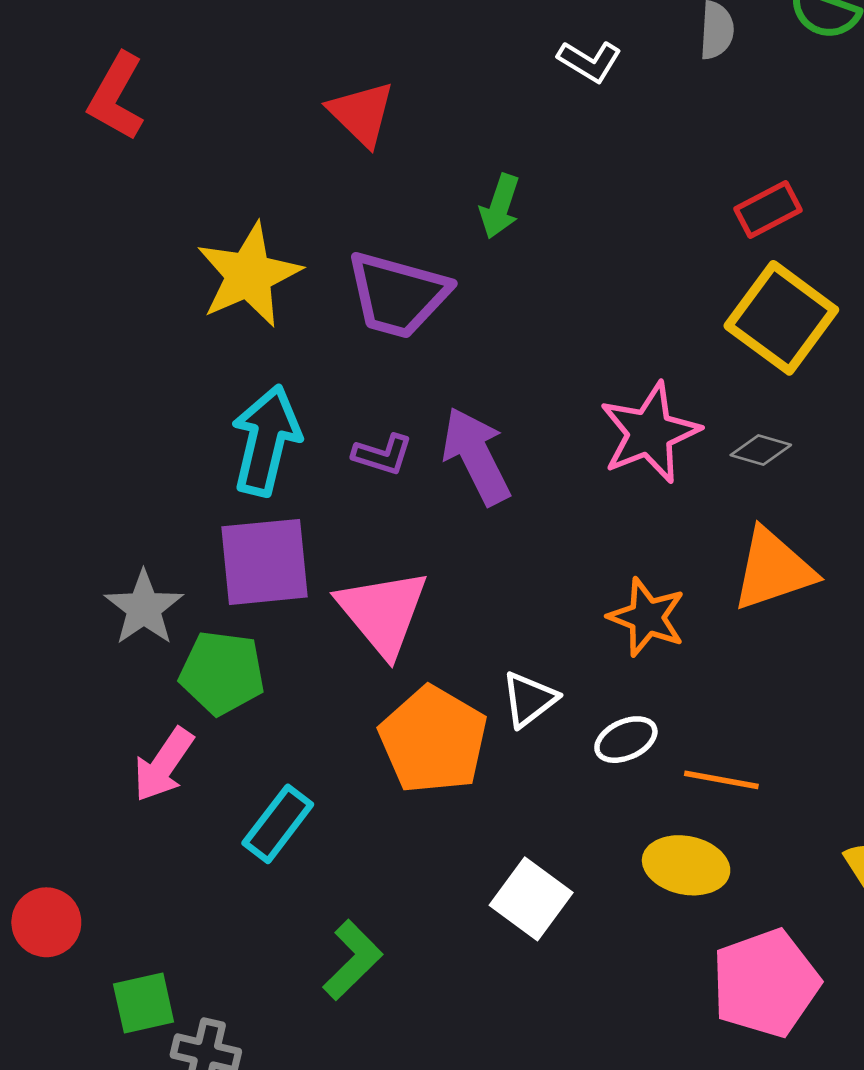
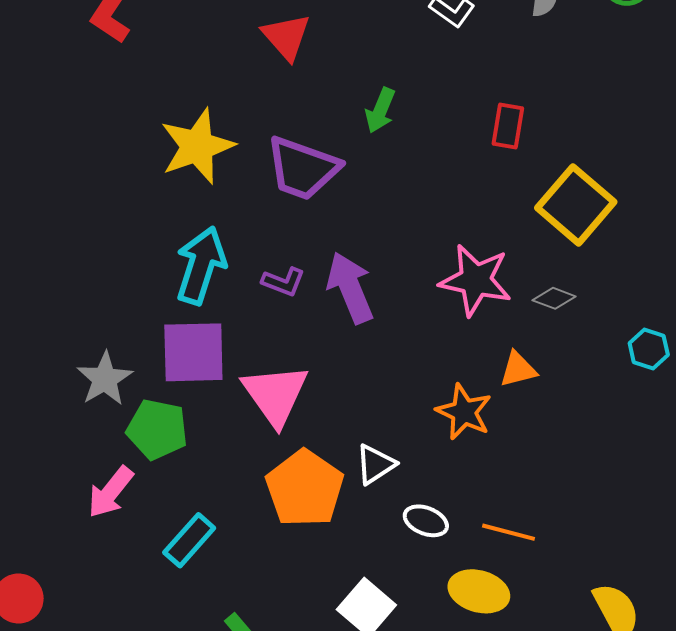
red rectangle: (768, 209) -> (508, 126), moved, turned -57
pink star: (650, 433) -> (476, 280), turned 30
orange triangle: (773, 570) -> (518, 369), moved, size x0.6
white ellipse: (626, 740) -> (426, 521), moved, turned 42

